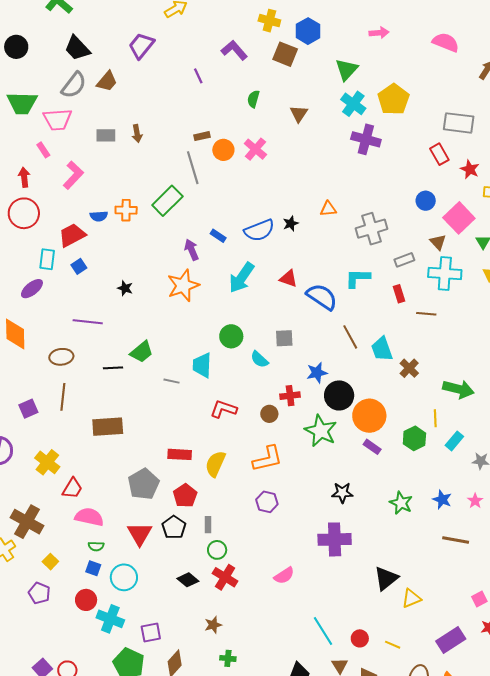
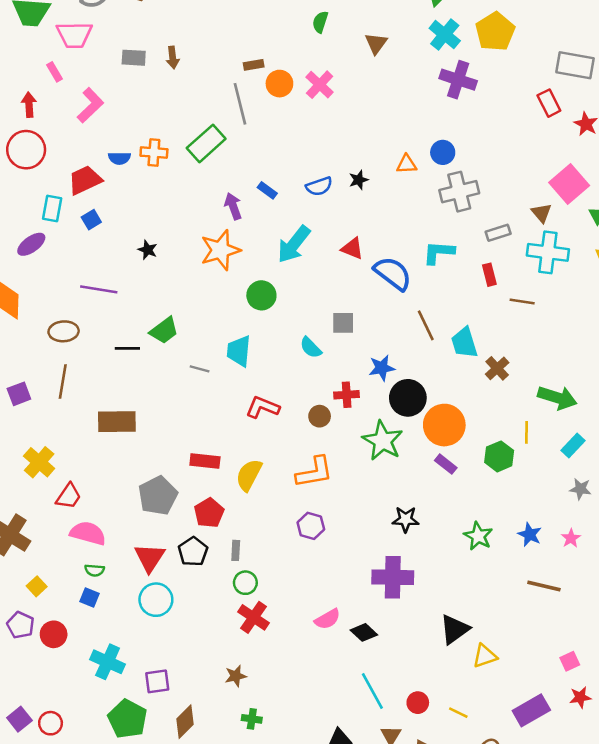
blue circle: (426, 201) -> (443, 152), moved
blue semicircle: (259, 230) -> (319, 186), size x0.7
green circle: (231, 336) -> (261, 295), moved
cyan rectangle: (454, 441) -> (573, 446), moved
cyan circle: (124, 577) -> (156, 600), moved
black diamond: (188, 580) -> (364, 632), moved
red circle: (86, 600) -> (54, 634), moved

